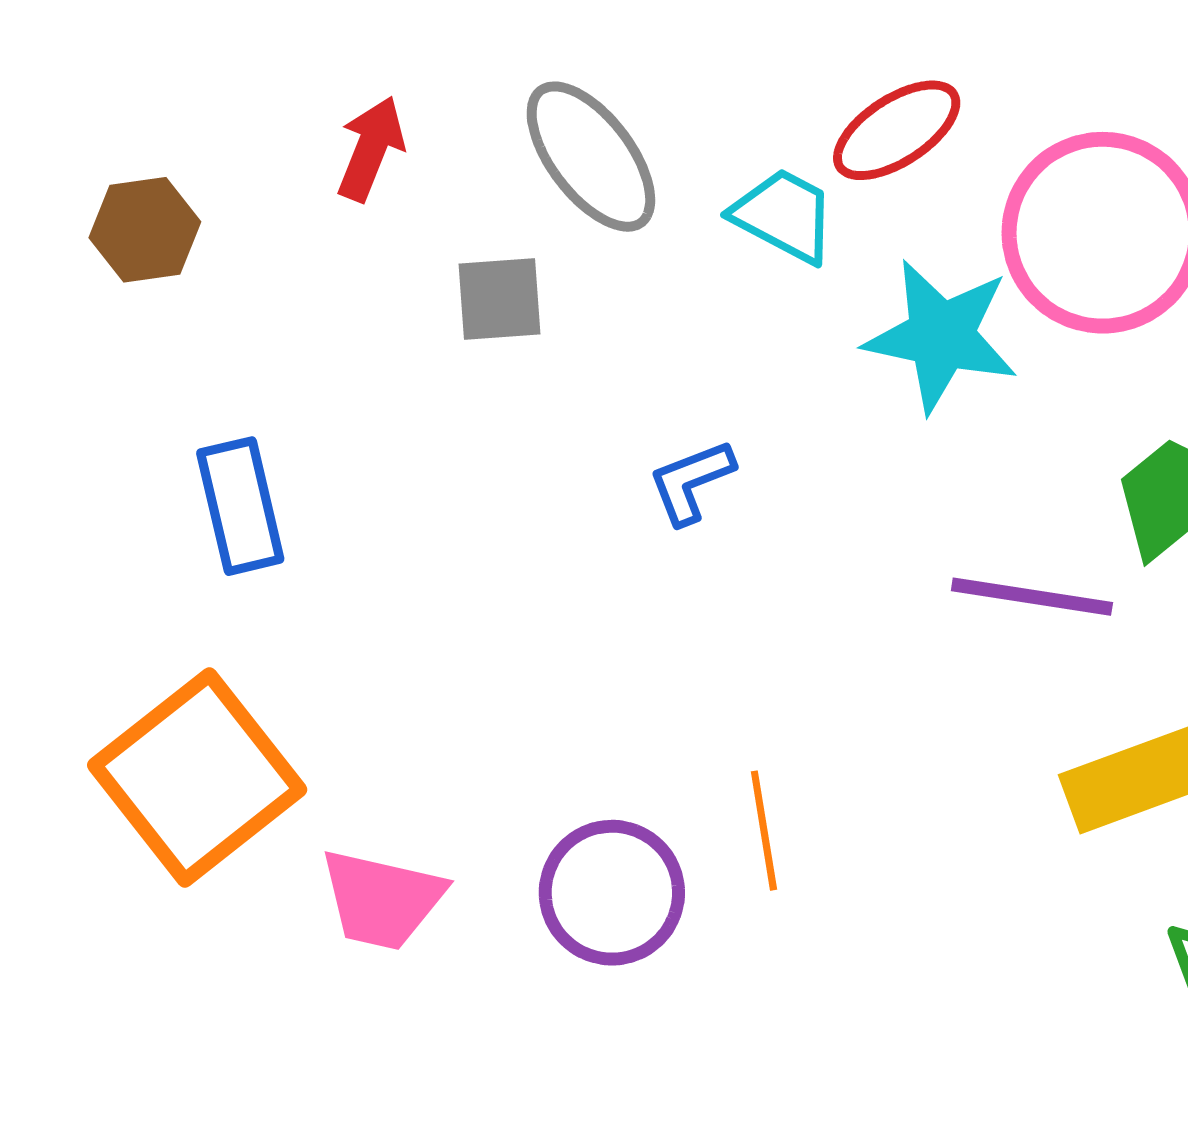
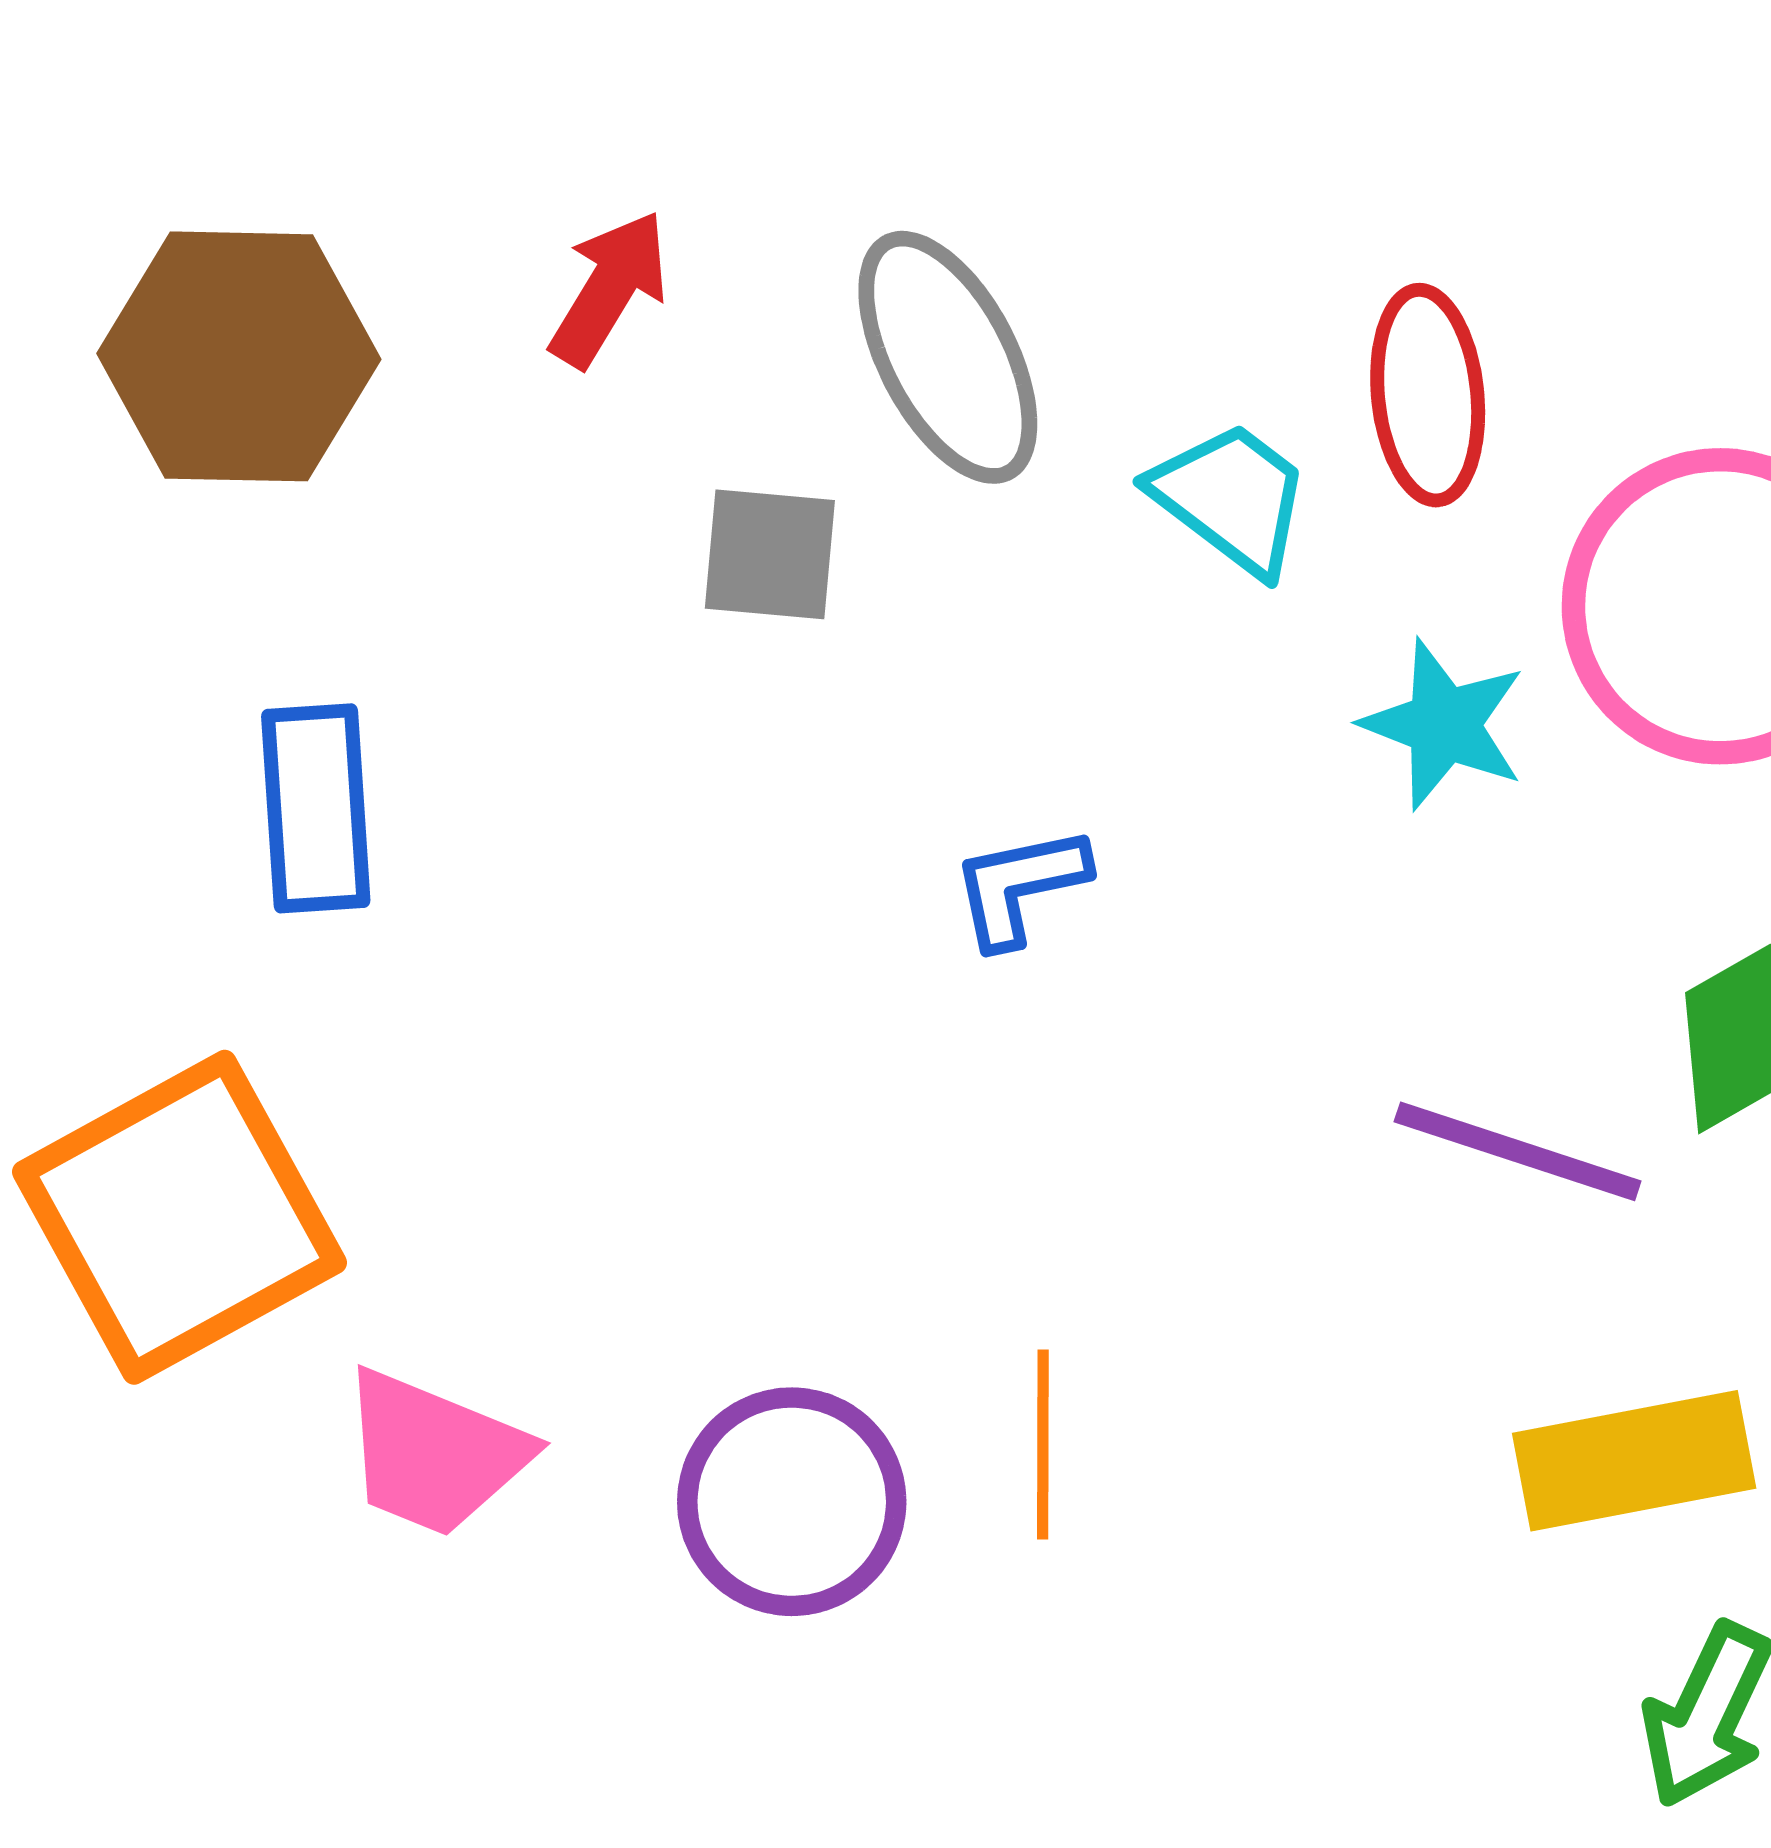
red ellipse: (897, 130) -> (1428, 395), turned -72
brown hexagon: (145, 230) -> (239, 356), size x1.6
cyan star: (941, 336) -> (1444, 725), size x0.7

